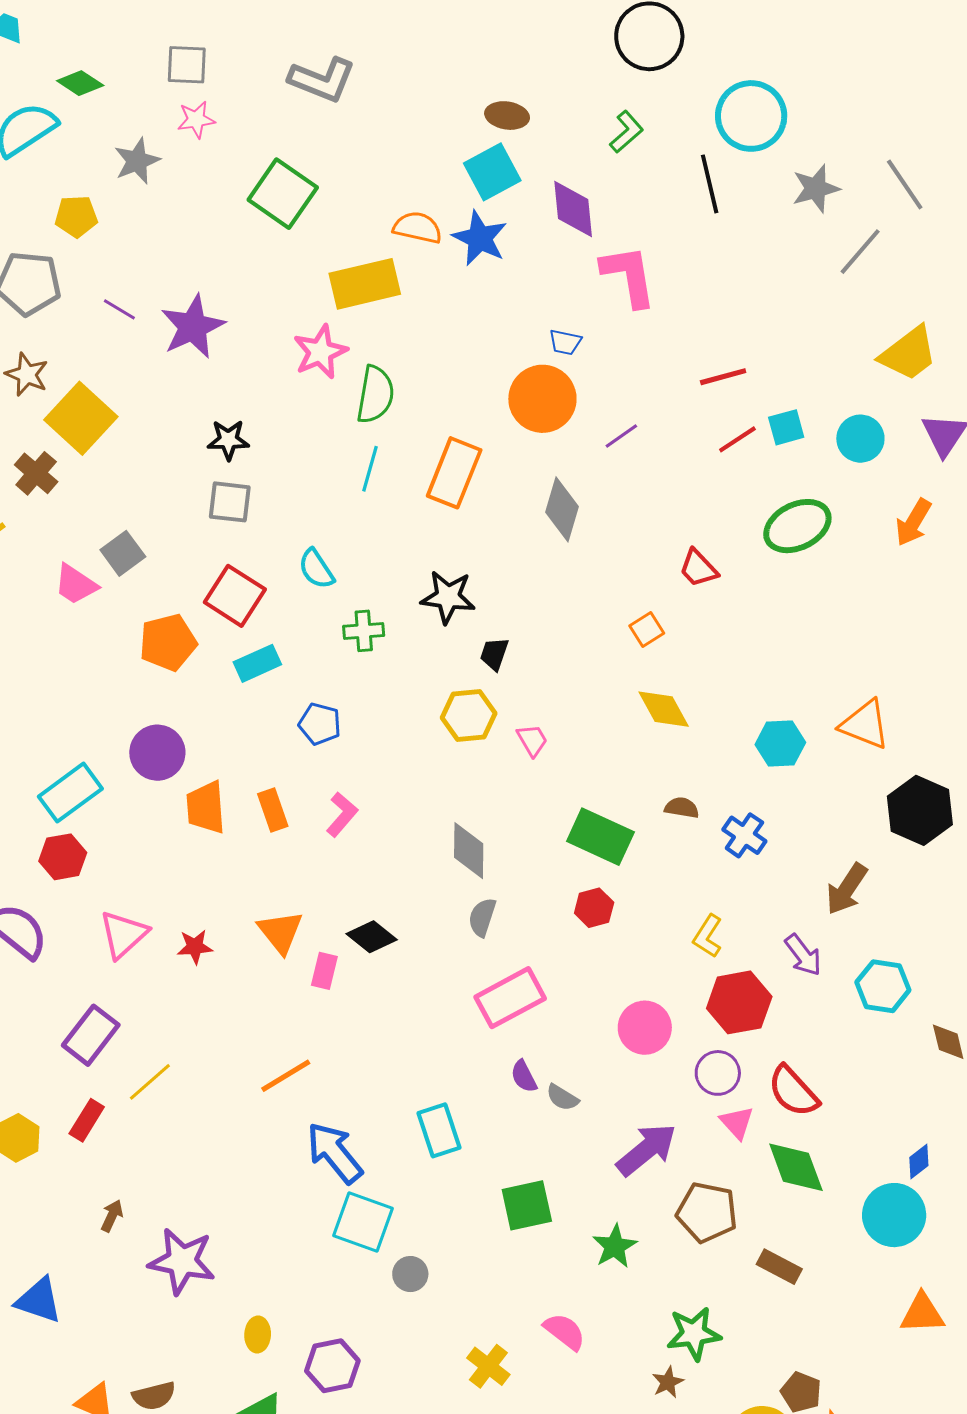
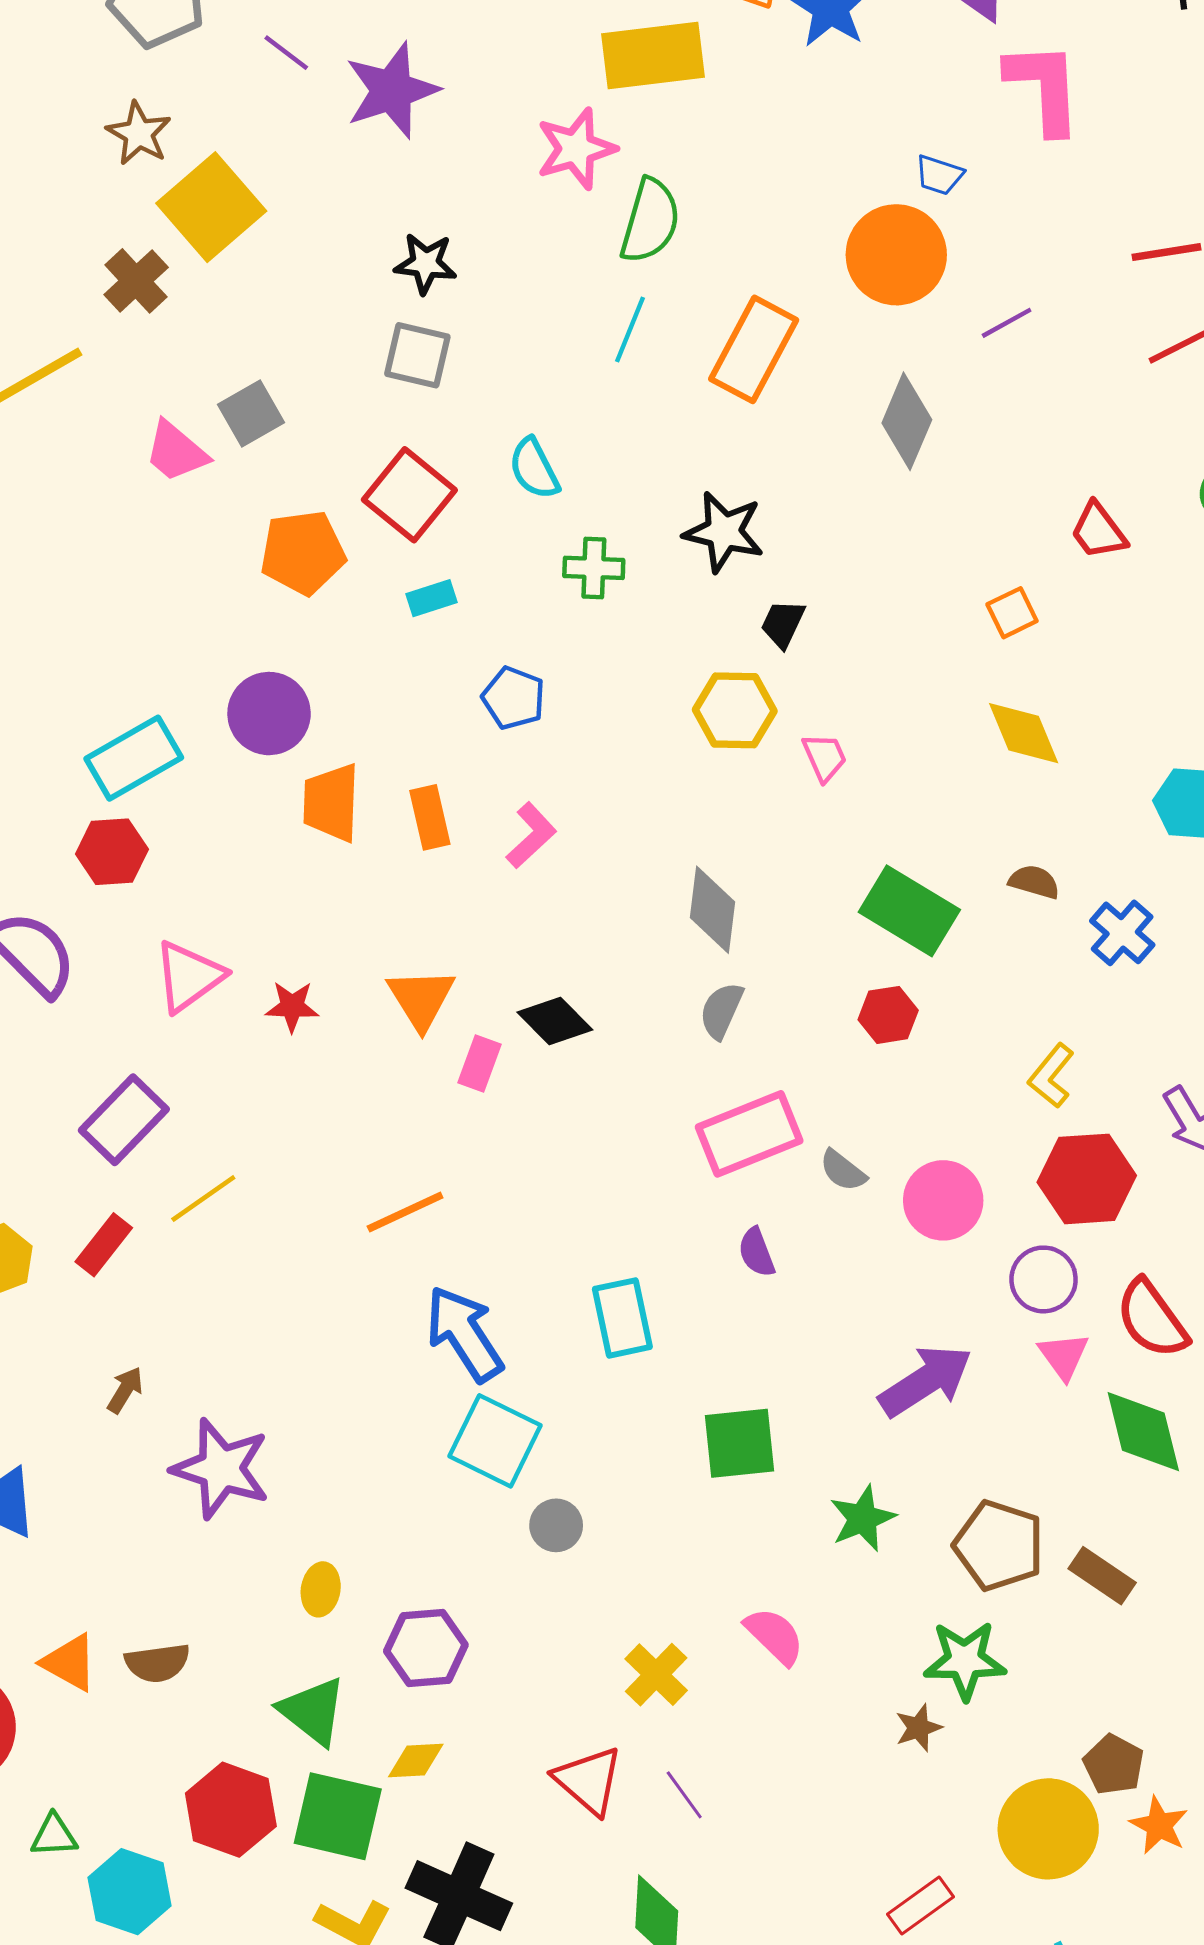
cyan rectangle: (257, 663) -> (431, 598), size x0.7
gray semicircle: (562, 1098) -> (843, 1171), moved
brown pentagon: (707, 1212) -> (999, 1546), moved

